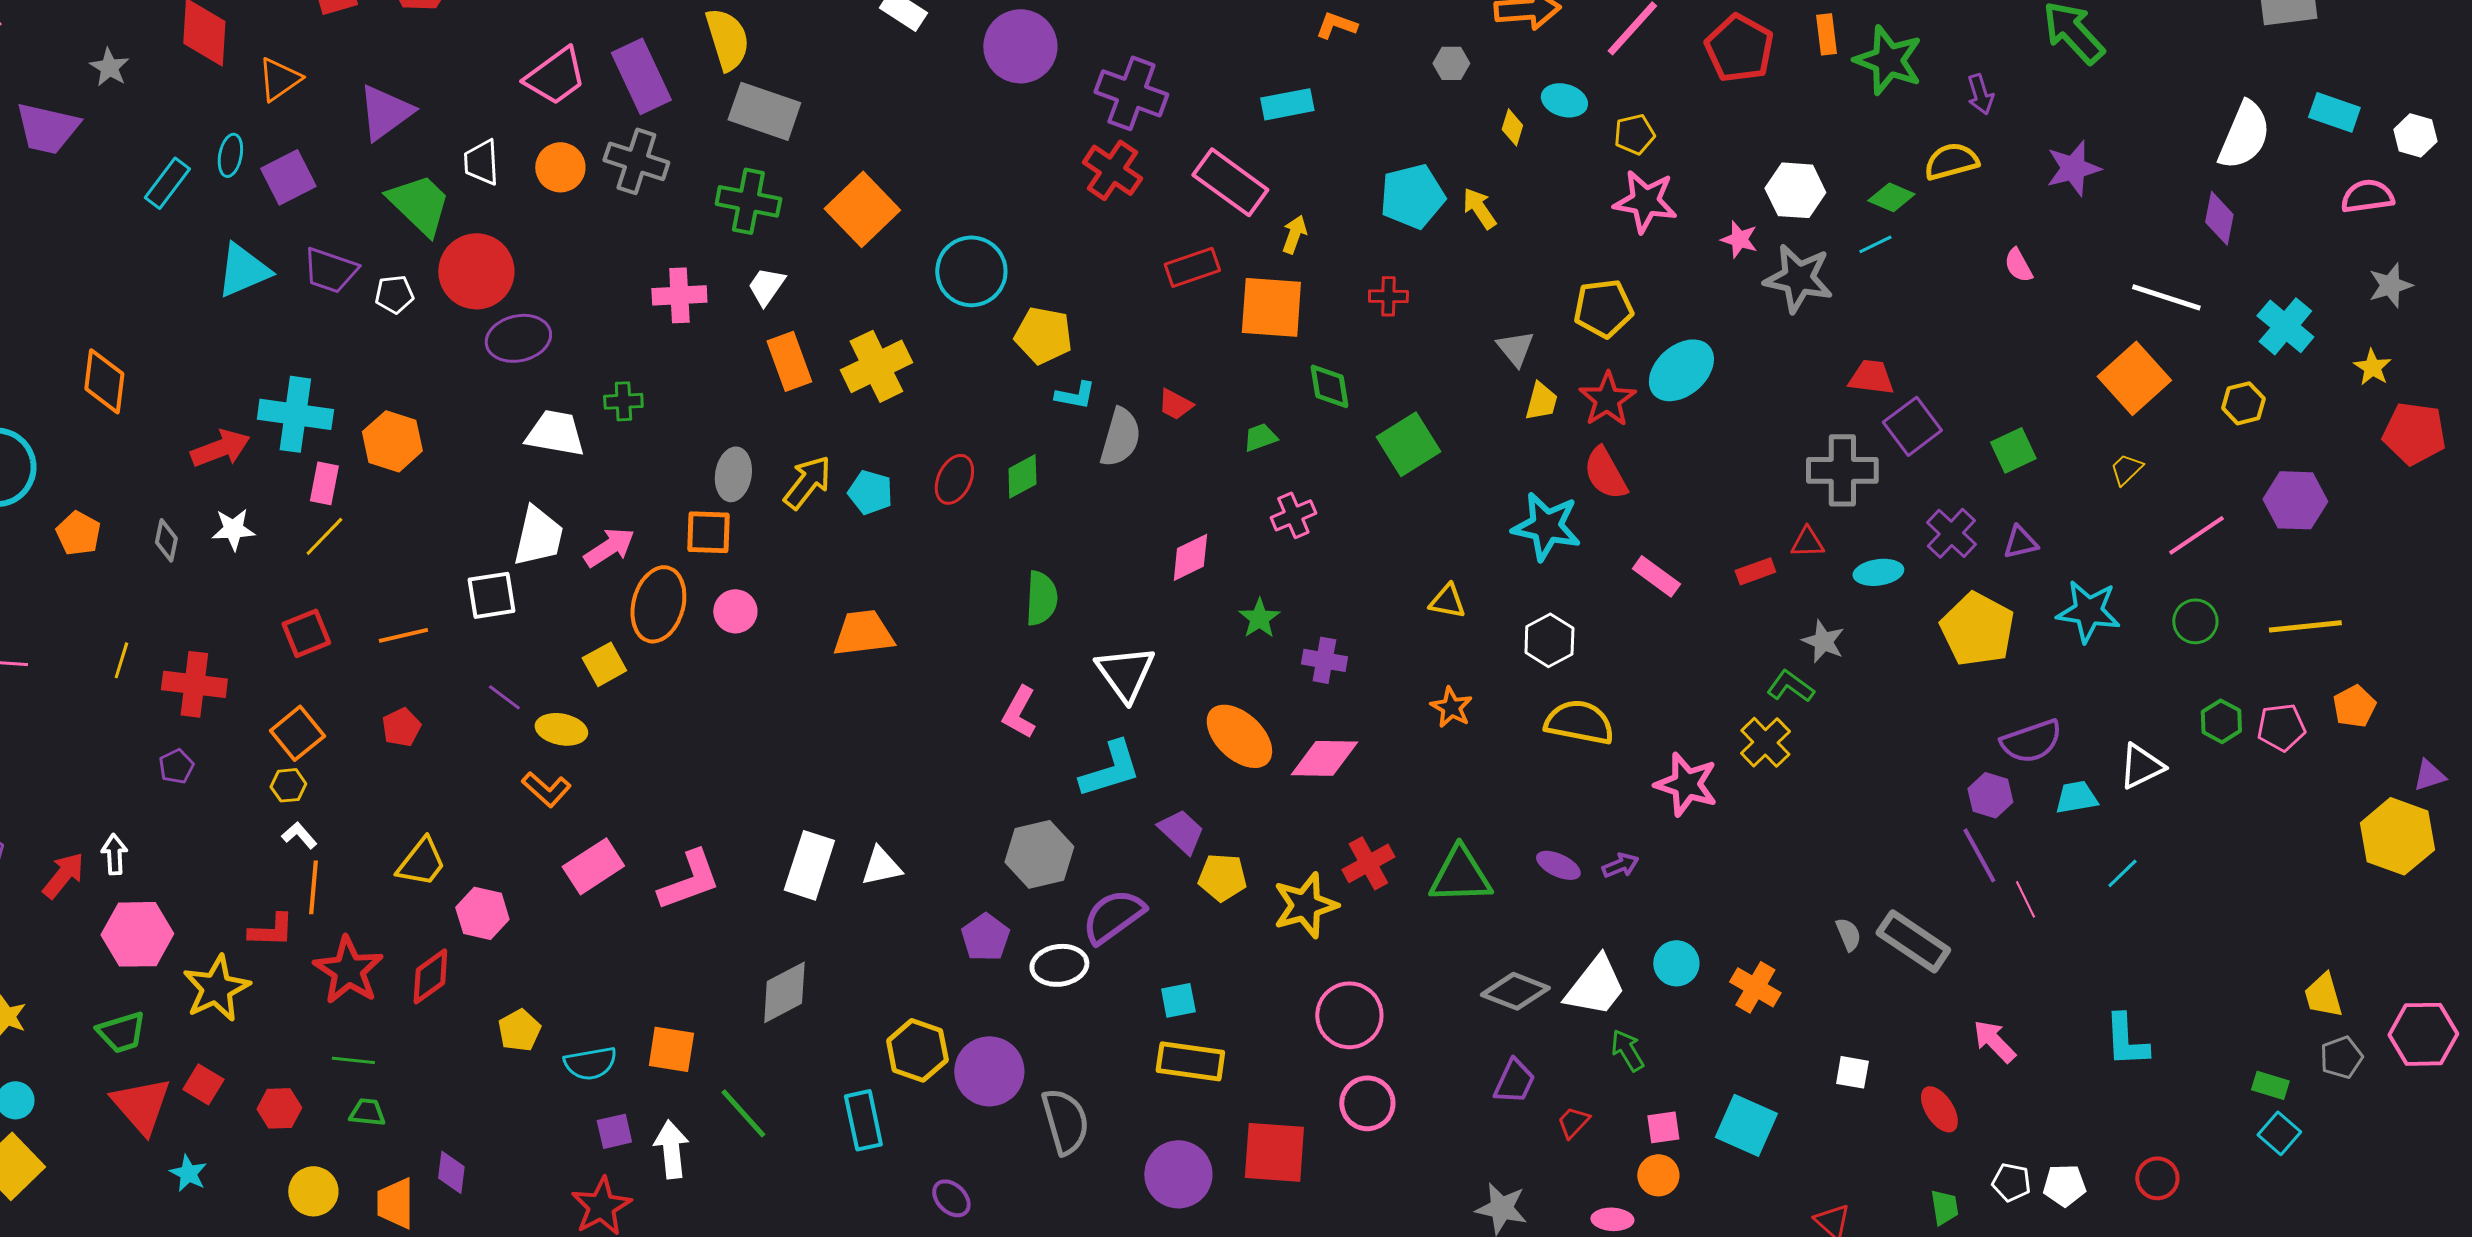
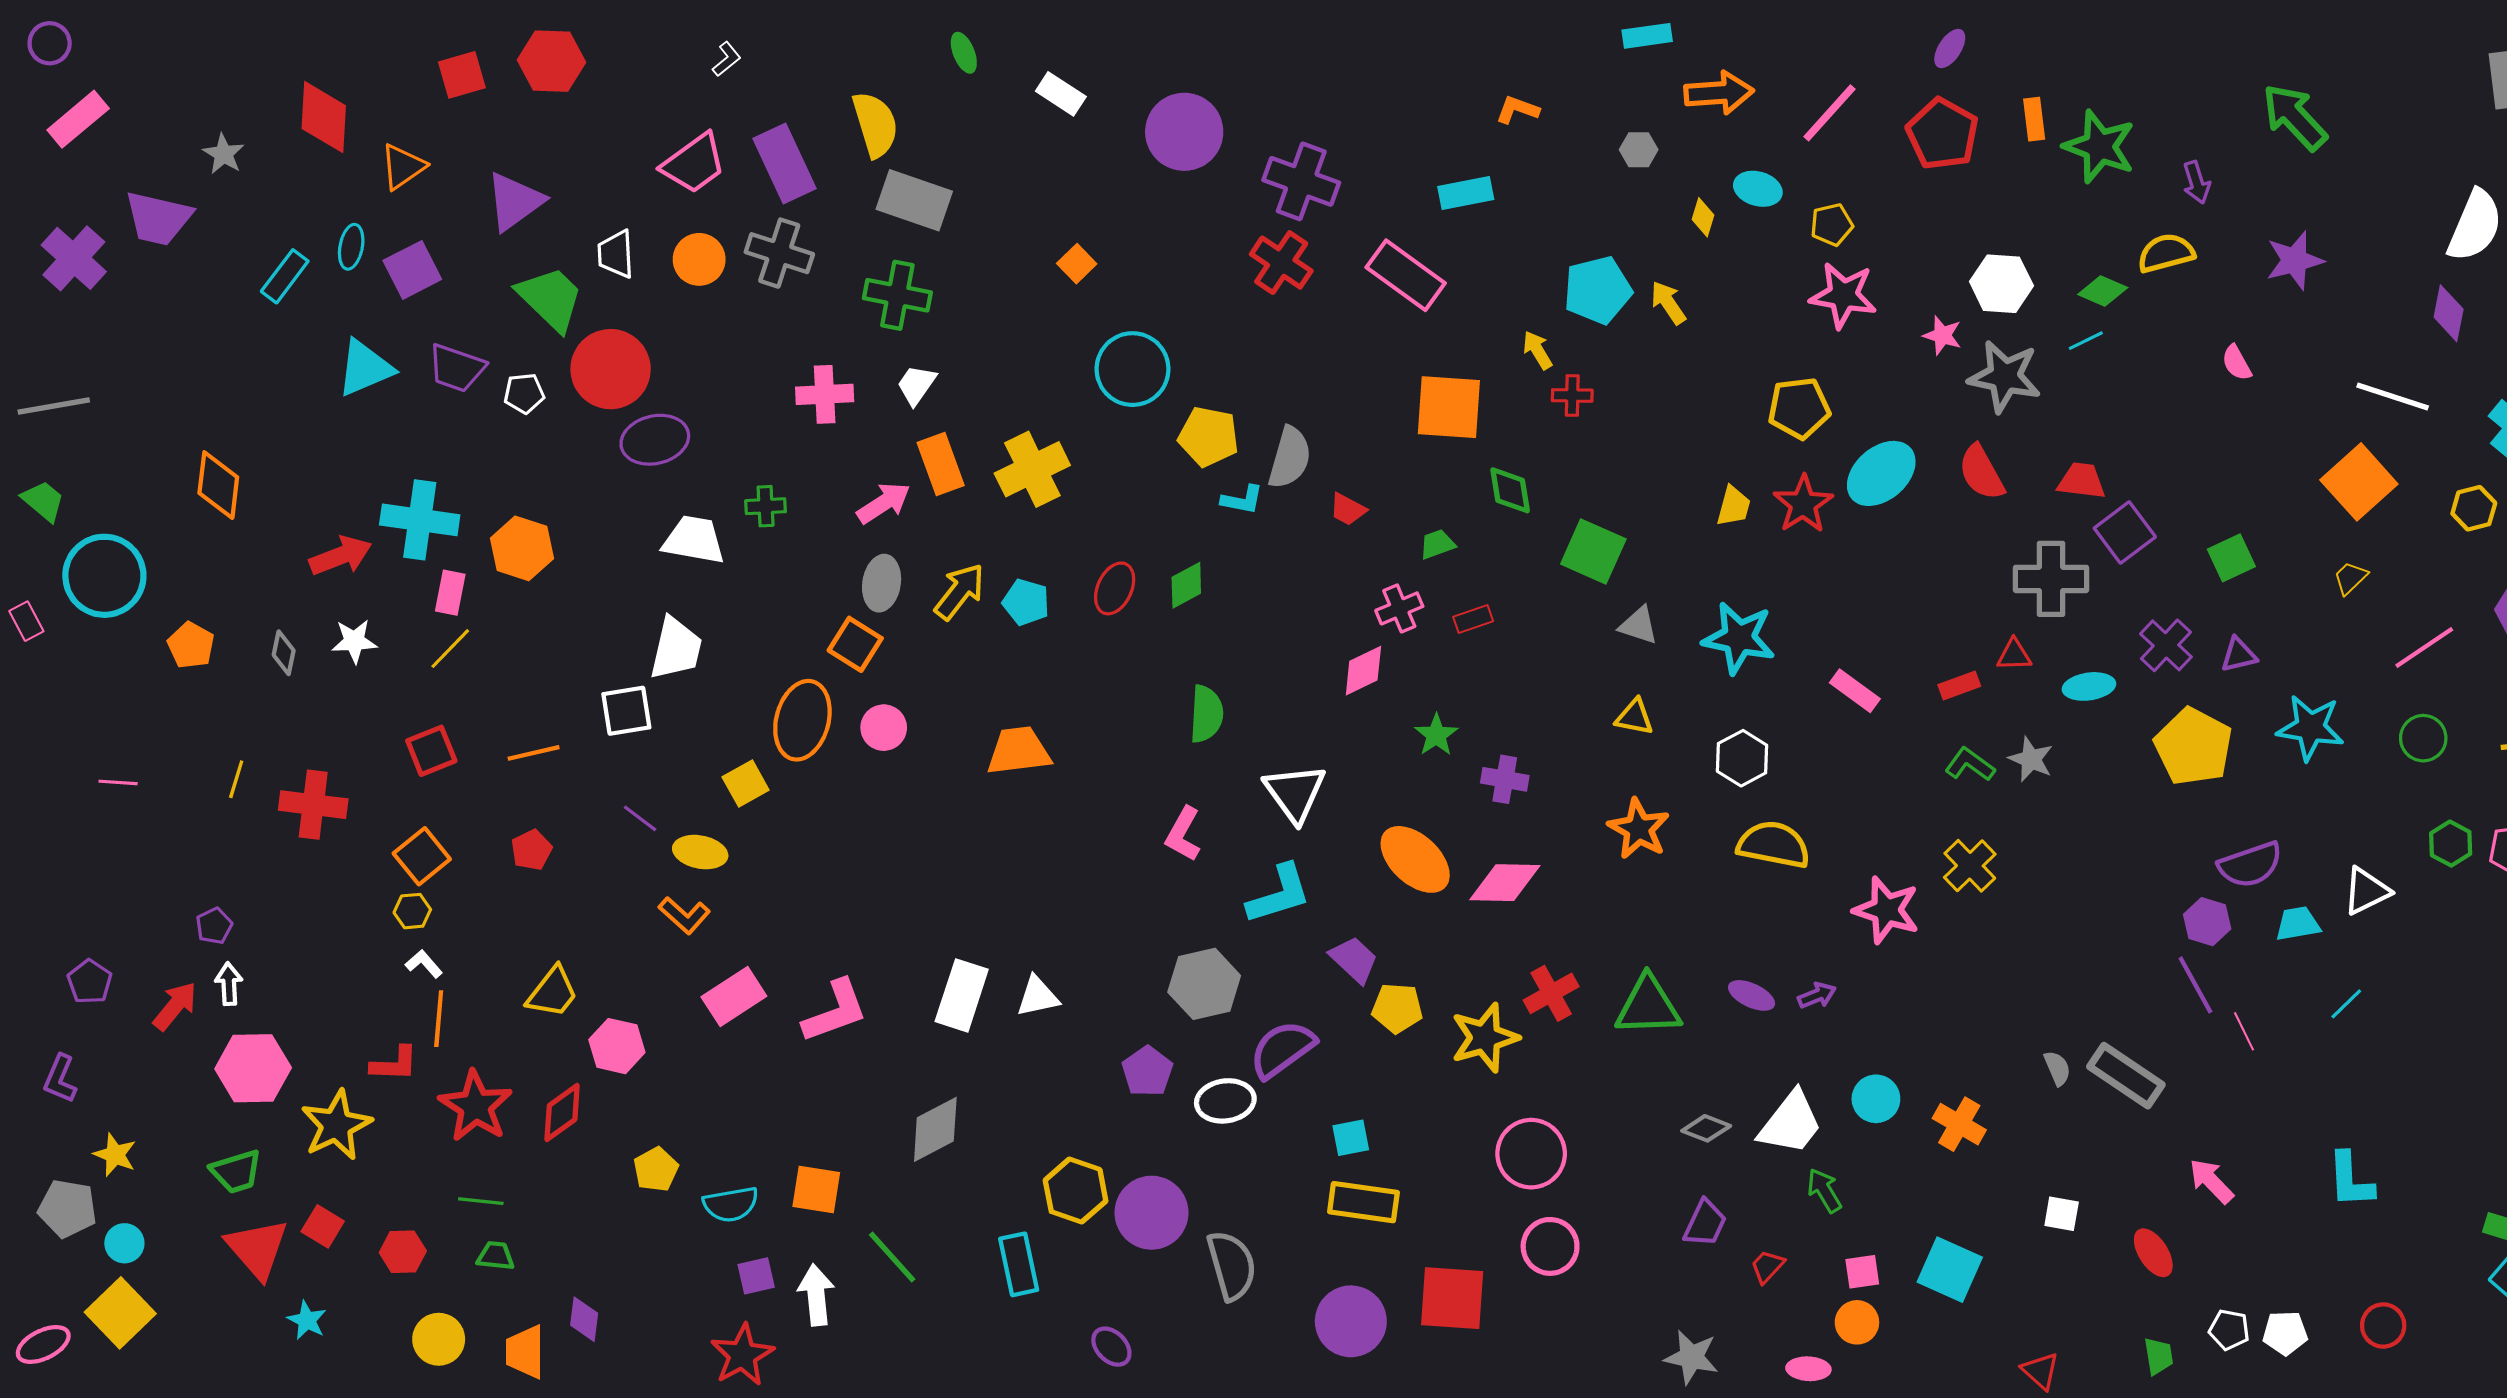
orange square: (862, 209) -> (1077, 264), moved, size x0.5
yellow arrow: (1294, 234) -> (1537, 350), moved, turned -51
red rectangle: (1192, 267) -> (1473, 619), moved, size x0.7
gray triangle: (1515, 348) -> (1639, 625), moved, turned -33
gray semicircle: (1120, 437) -> (1290, 458), moved
green square: (1408, 444) -> (1593, 552), turned -34
red semicircle: (1605, 473) -> (1981, 472), moved
pink cross: (1293, 515) -> (1399, 608), moved
orange square: (708, 532) -> (855, 644), turned 30
pink arrow: (609, 547) -> (884, 503), moved
green L-shape: (1790, 686) -> (1970, 765), moved
orange star: (1451, 707) -> (1639, 829), size x1.4
purple pentagon: (176, 766) -> (214, 926), moved
gray diamond: (1515, 991) -> (1706, 1128), size x0.7

